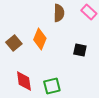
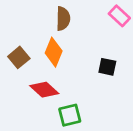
brown semicircle: (59, 13) -> (63, 19), moved
red diamond: (24, 81) -> (44, 90), moved, turned -40

